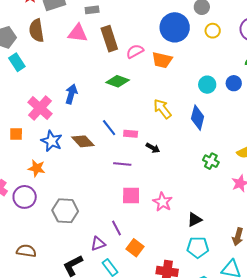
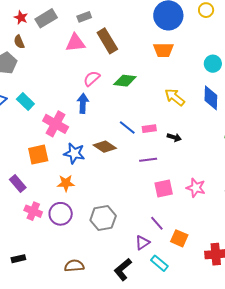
brown semicircle: (37, 31) -> (19, 42), moved, size x0.6
pink semicircle: (135, 51) -> (92, 78), moved
cyan rectangle: (17, 62) -> (25, 101), moved
orange square: (16, 134) -> (38, 155), size x1.5

